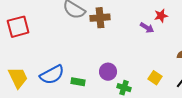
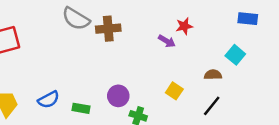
blue semicircle: (52, 75) -> (49, 100), size x0.7
yellow square: (155, 78) -> (174, 91), moved

